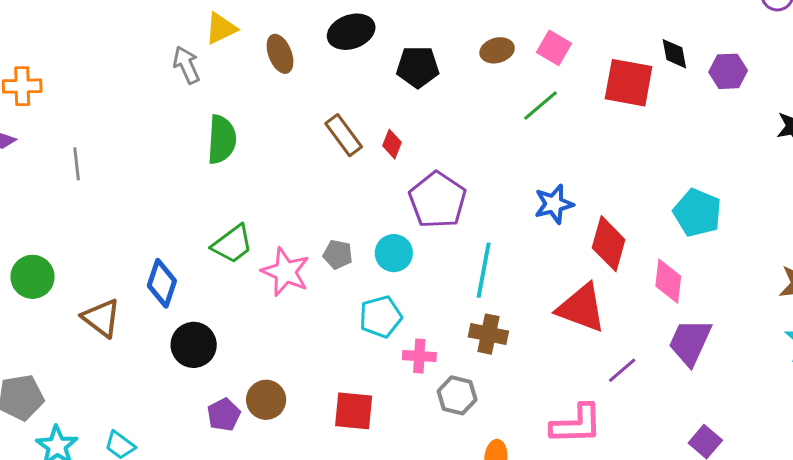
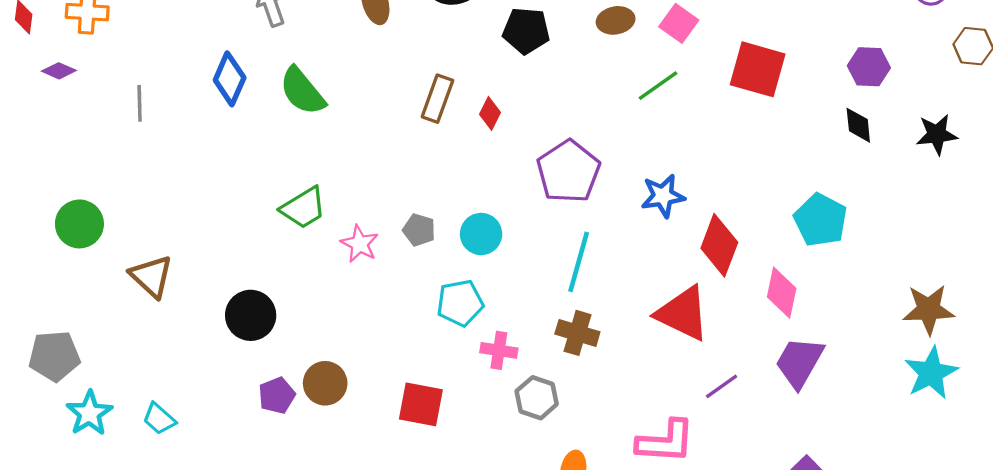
black diamond: (674, 54) -> (858, 125), moved
brown rectangle: (344, 135) -> (437, 99), turned 51
green semicircle: (222, 139) -> (302, 91), turned 132
purple pentagon: (438, 200) -> (568, 171), moved
pink star: (286, 272) -> (360, 244), size x0.7
blue diamond: (162, 283) -> (230, 79), moved

